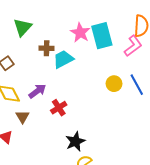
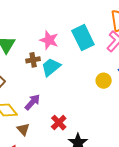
pink star: (80, 33) -> (49, 40), moved
red cross: (59, 108) -> (59, 123), moved

